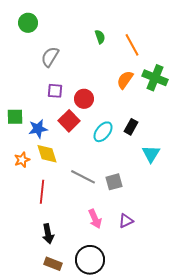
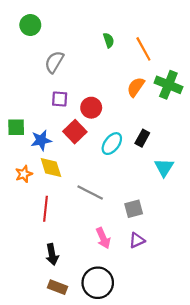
gray square: (114, 182) -> (134, 209), moved

